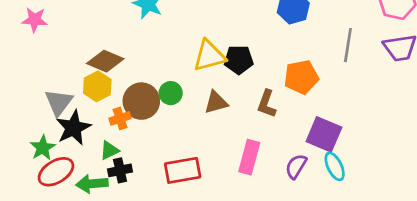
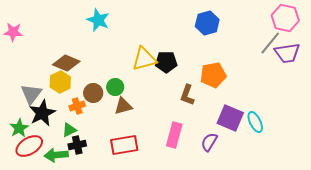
gray line: (348, 45) -> (270, 43), moved, turned 30
brown circle: (141, 101) -> (93, 93), size x0.7
brown triangle: (216, 102) -> (123, 106), moved
cyan ellipse: (335, 166) -> (255, 122), moved

